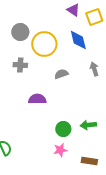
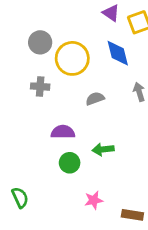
green arrow: (88, 125) -> (103, 149), moved
green circle: (63, 129) -> (70, 163), moved

